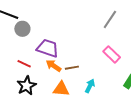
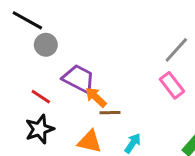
pink rectangle: (112, 54) -> (172, 85), moved
orange arrow: (54, 66) -> (96, 97), moved

